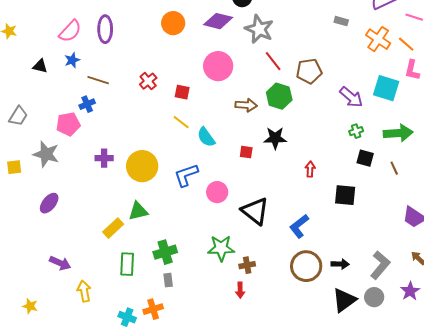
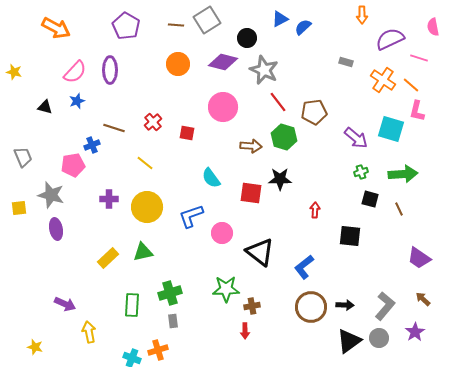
brown line: (98, 80) -> (114, 128), moved
gray trapezoid: (18, 116) -> (23, 157), turned -55
yellow line: (181, 122) -> (145, 163), moved
red square: (246, 152) -> (251, 193), size x1.6
purple ellipse: (49, 203) -> (56, 229), moved, turned -50
yellow rectangle: (113, 228) -> (108, 258), moved

